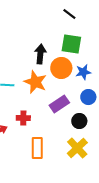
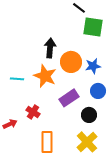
green square: (71, 44) -> (93, 27), moved
red cross: (23, 118) -> (33, 112), turned 32

